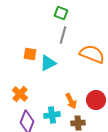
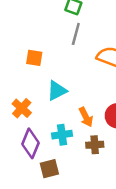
cyan triangle: (48, 63) -> (57, 91), moved

